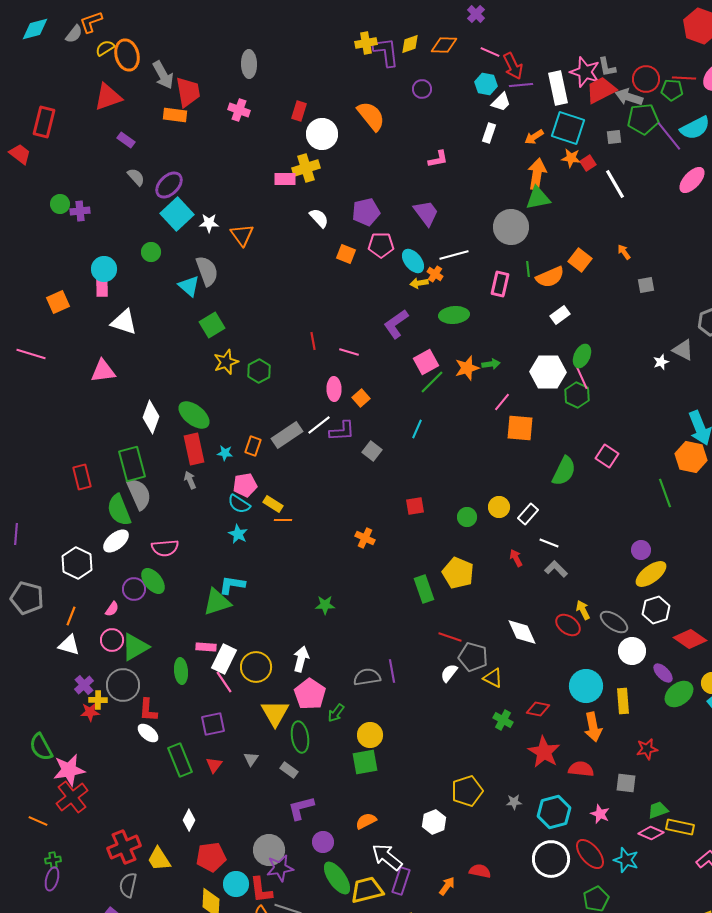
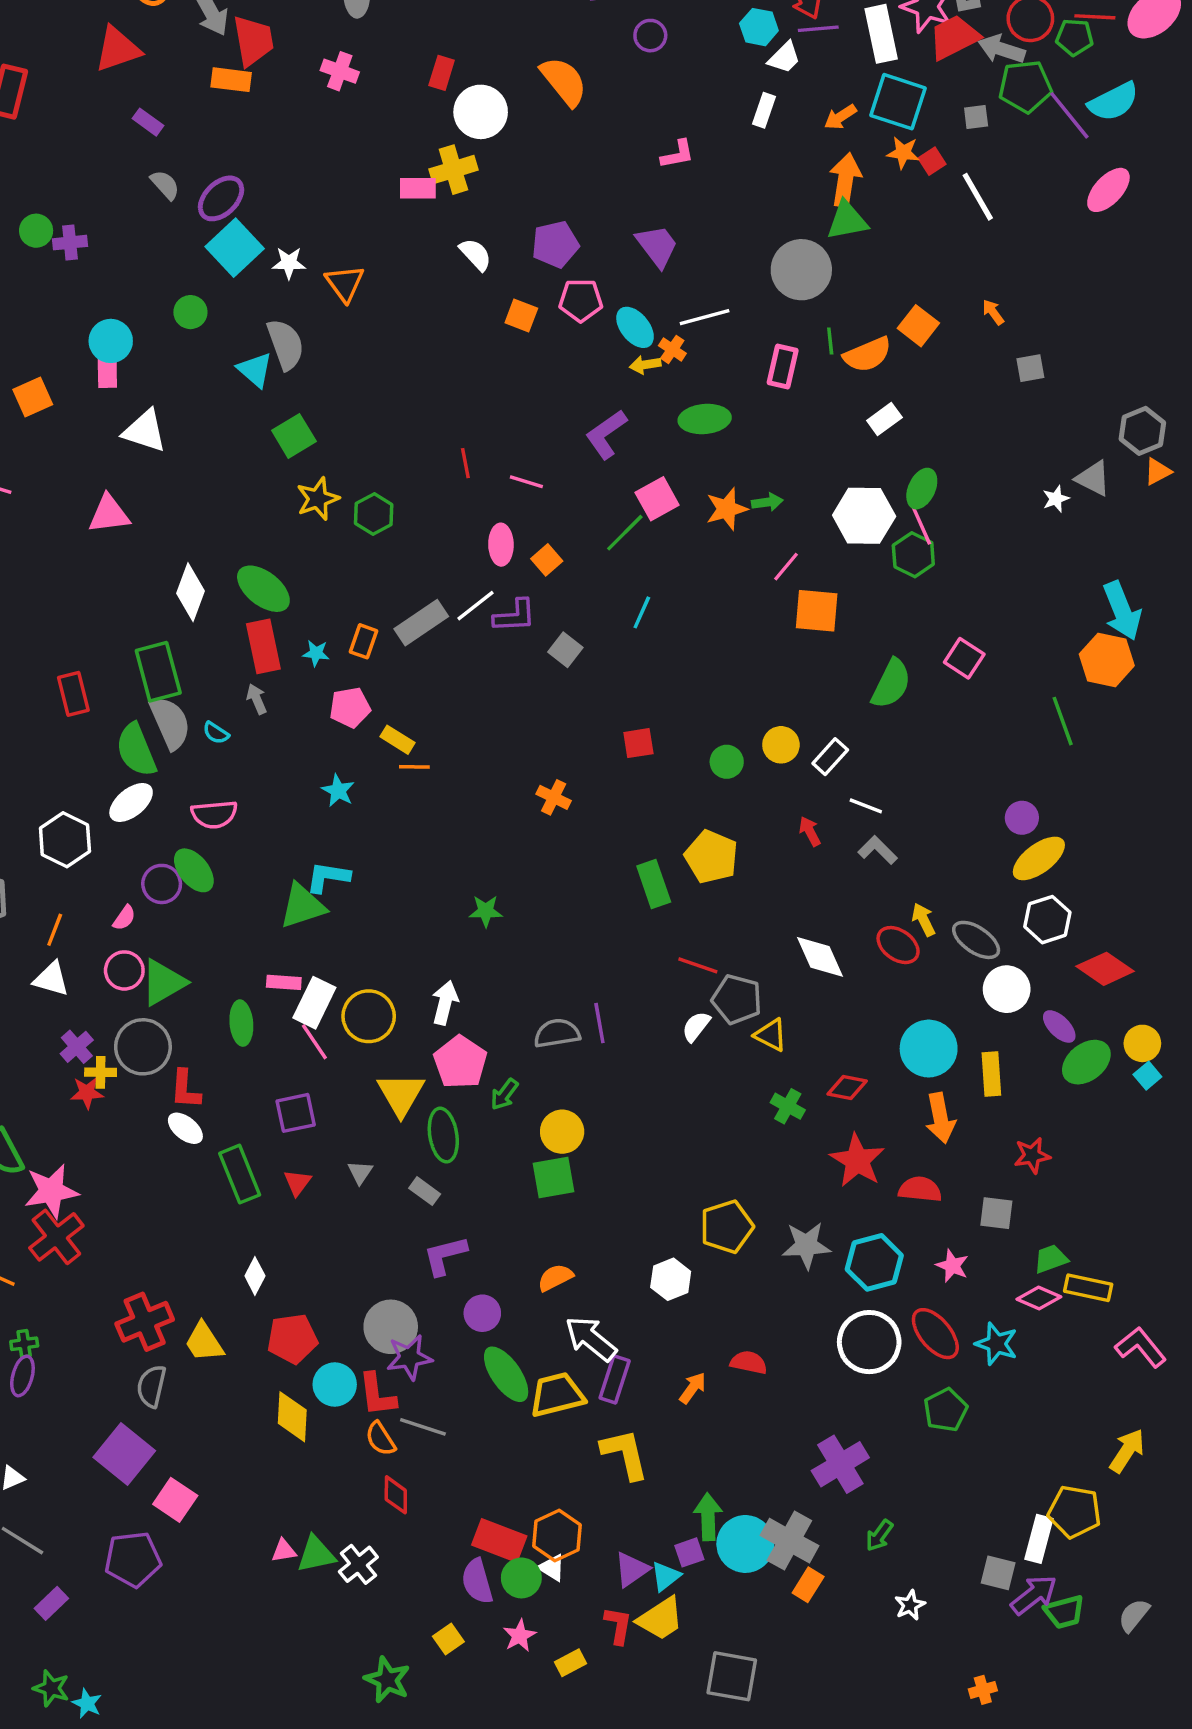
green line: (432, 382) -> (625, 533), moved
cyan semicircle: (239, 504) -> (216, 733), moved, size x0.7
gray star: (514, 802) -> (806, 1245), size x1.8

